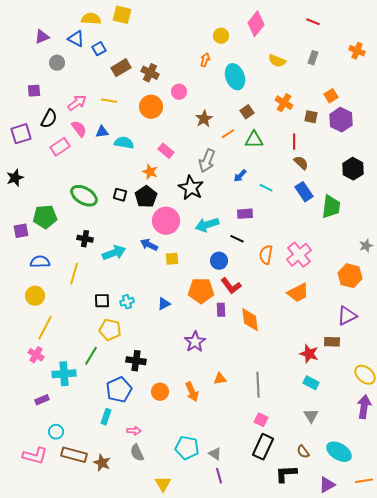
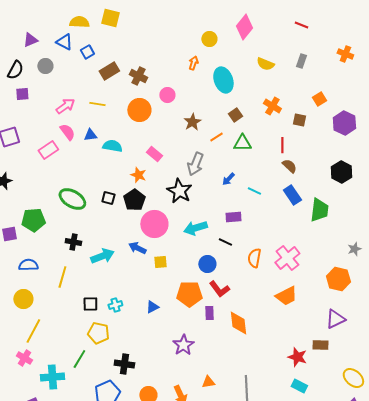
black semicircle: (49, 119) -> (15, 70), moved
purple hexagon: (341, 120) -> (344, 123), moved

